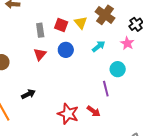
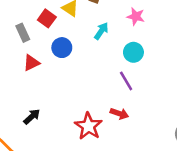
red square: (61, 25) -> (47, 18), turned 32
red triangle: (40, 54) -> (31, 63), turned 40
red star: (68, 114) -> (88, 126), turned 30

